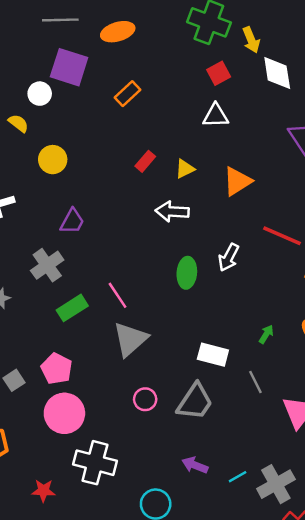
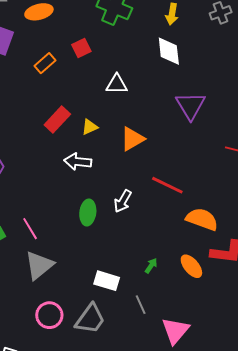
yellow arrow: (251, 40) -> (172, 14), moved, turned 30
red square: (219, 73) -> (81, 48), moved
red rectangle: (145, 161) -> (57, 119), size x1.5
pink circle: (145, 399) -> (49, 315), size x1.4

